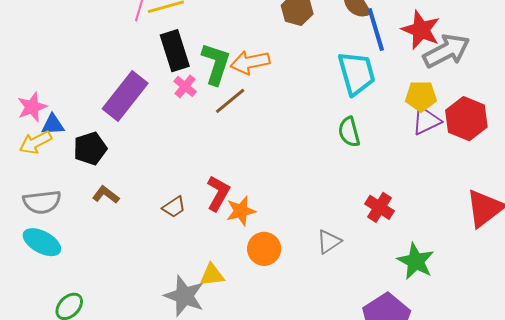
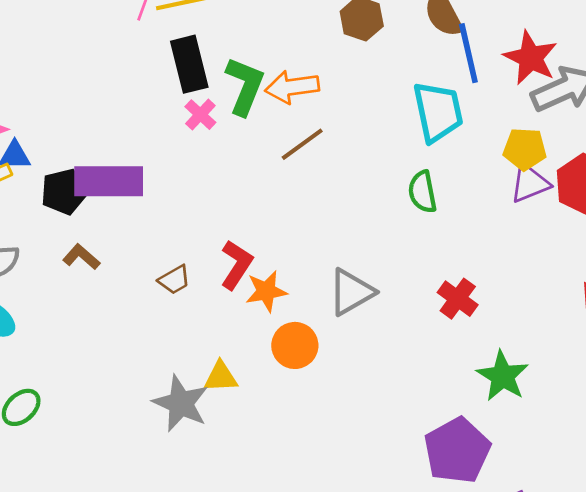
purple rectangle: (125, 96) -> (109, 181), moved, turned 48
brown line: (230, 101) -> (302, 144), moved
gray triangle: (329, 242) -> (351, 292), moved, size x1.4

